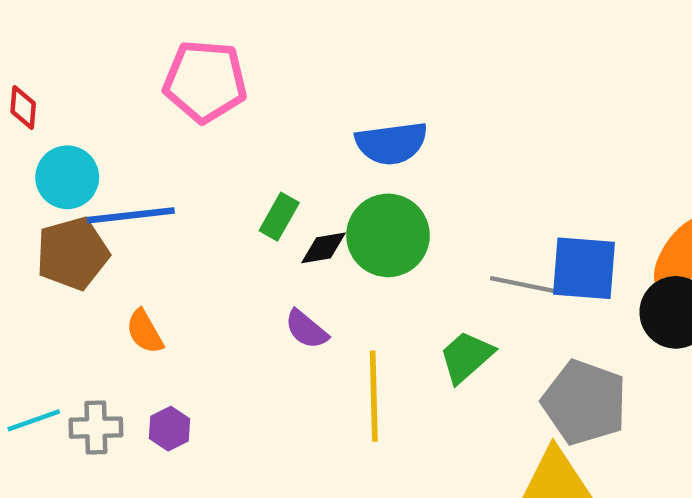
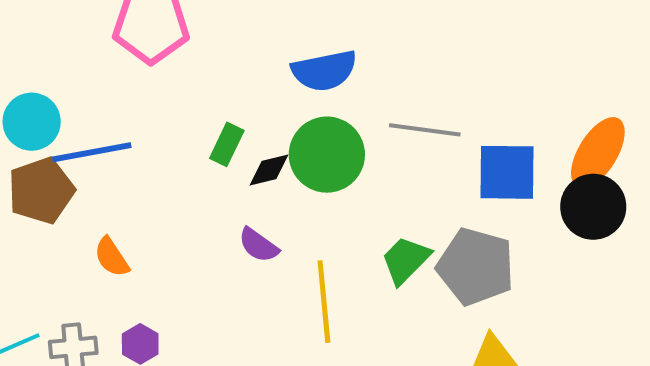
gray line: (529, 286) -> (425, 130), moved
gray pentagon: (584, 402) -> (476, 267), moved

